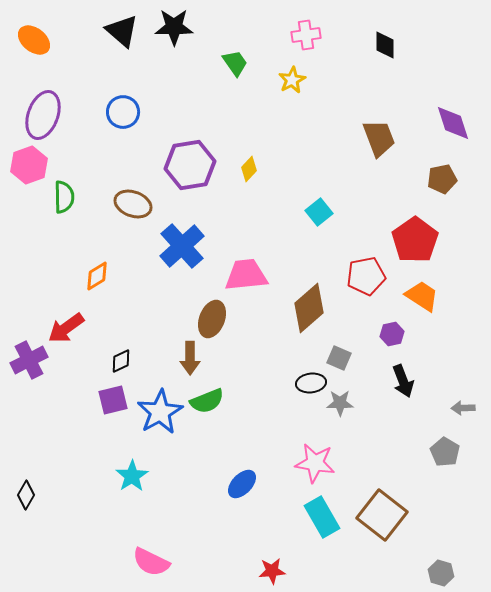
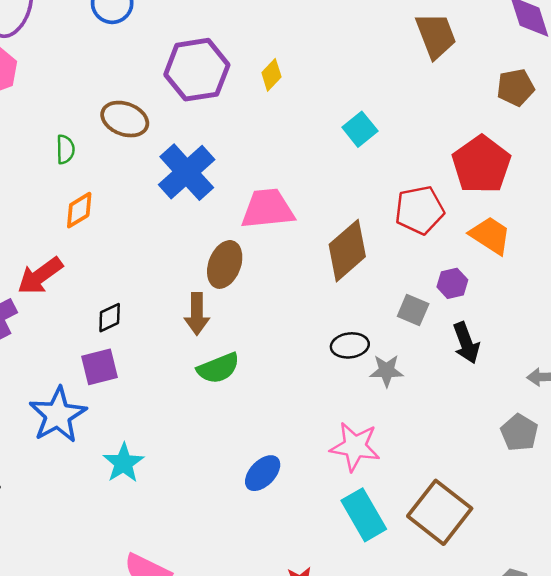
green semicircle: (64, 197) -> (65, 149), moved, size x0.7
gray square: (339, 358) -> (413, 310), moved
blue star: (160, 412) -> (58, 415), moved

